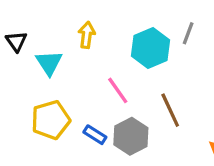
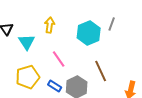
pink line: (118, 90) -> (59, 59), moved

